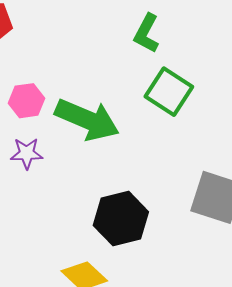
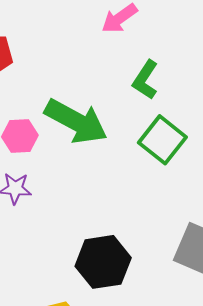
green arrow: (87, 120) -> (76, 121), moved

